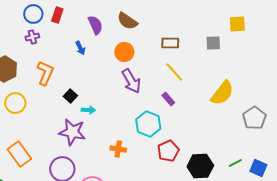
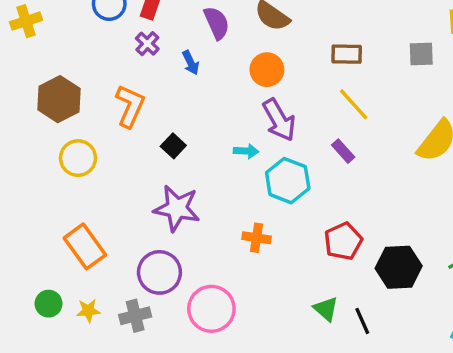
purple cross: (32, 37) -> (147, 44), moved, turned -32
cyan arrow: (88, 110) -> (246, 151), moved
cyan hexagon: (148, 124) -> (288, 181), moved

